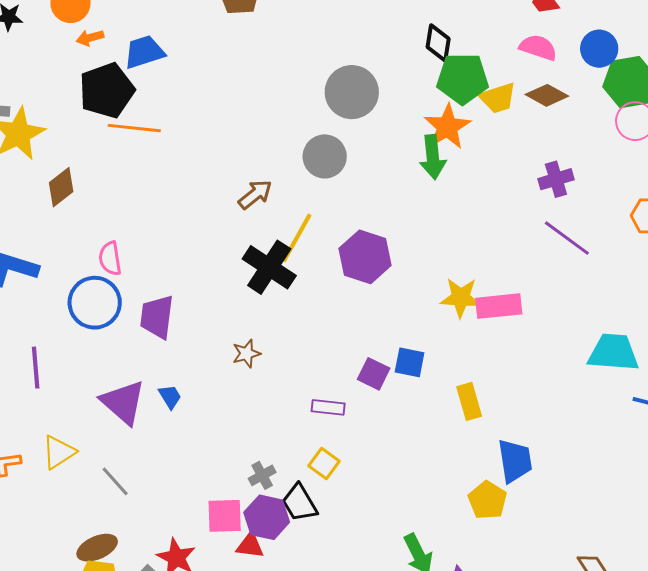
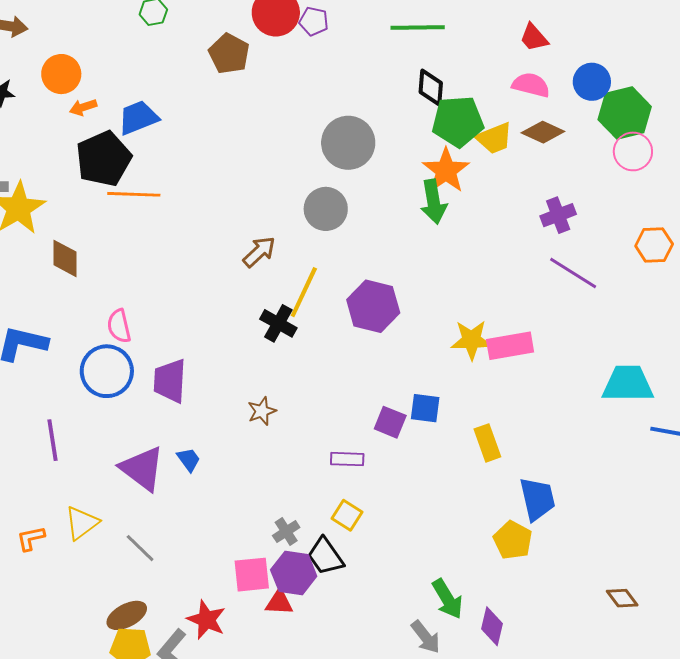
brown diamond: (61, 187) -> (65, 258), turned -48
black cross: (269, 267) -> (278, 323), size x0.7

